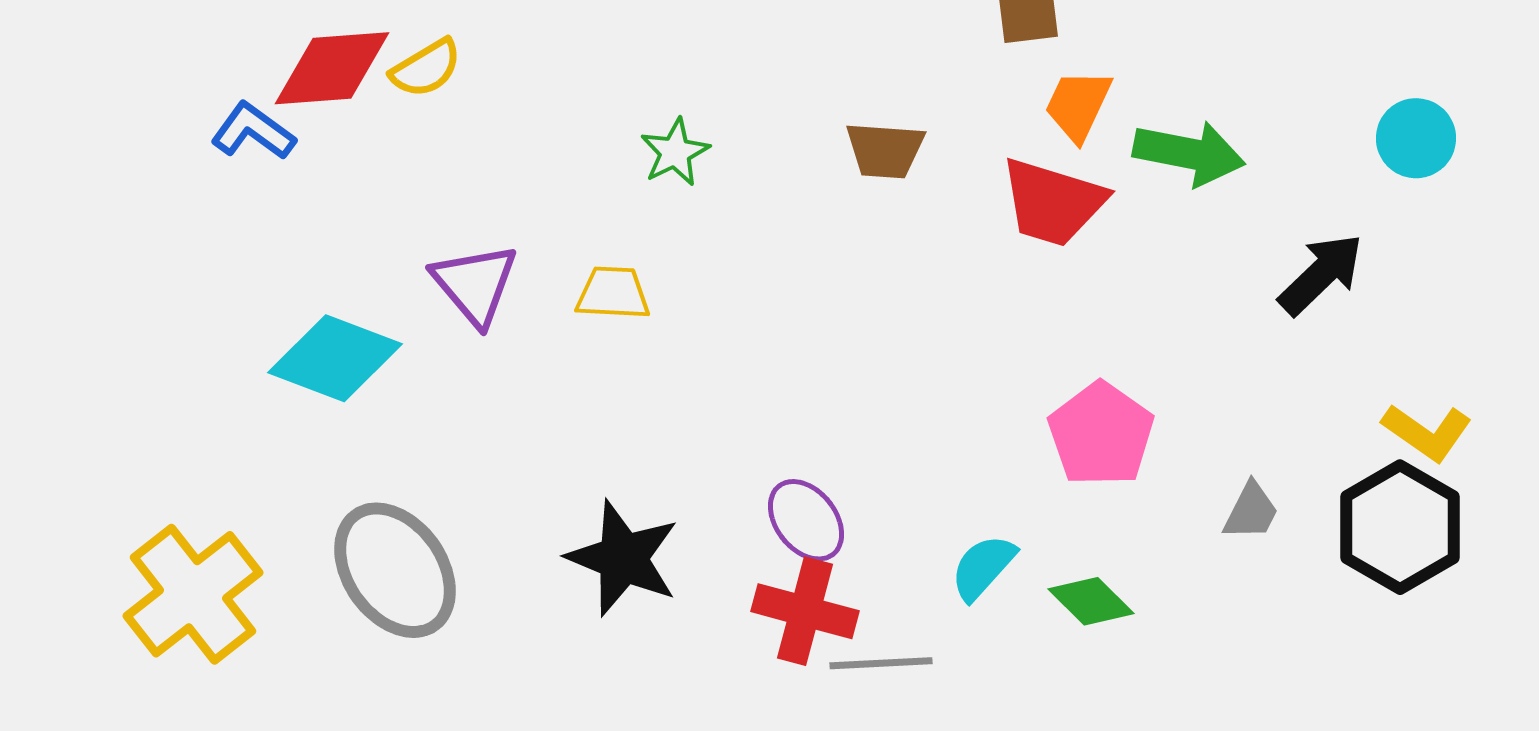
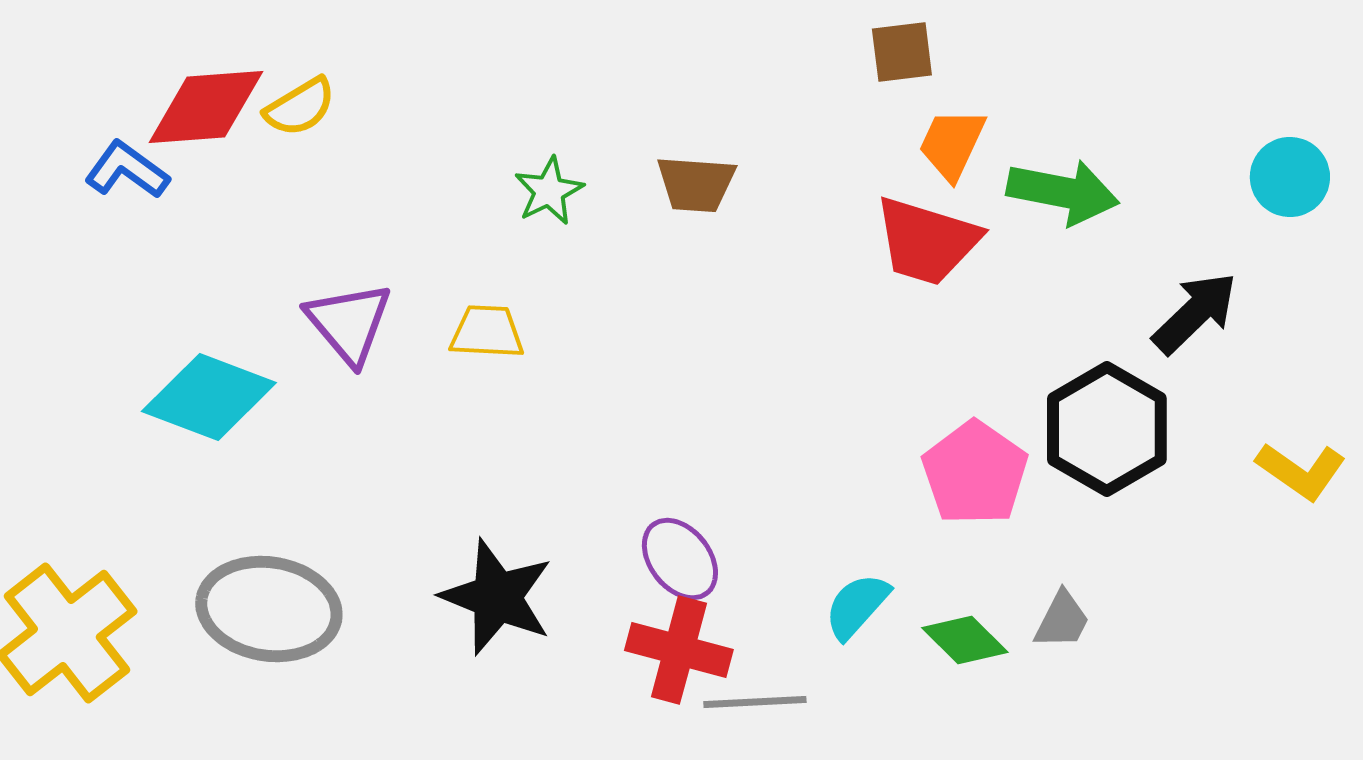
brown trapezoid: (885, 150) -> (696, 184), moved
gray trapezoid: (1251, 511) -> (1062, 620), moved
black hexagon: (1400, 527) -> (1107, 429), moved
gray ellipse: (395, 570) -> (269, 609), turned -46

